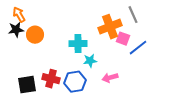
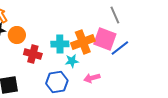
orange cross: (110, 27) -> (83, 42), moved
pink square: (123, 39) -> (105, 39), size x1.6
red cross: (51, 79) -> (33, 54), moved

